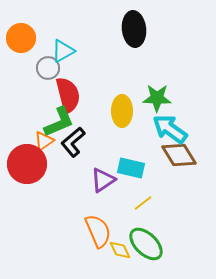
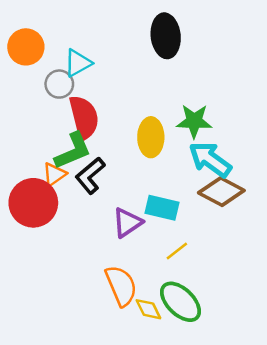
brown diamond: (179, 155) -> (221, 192), turned -30

